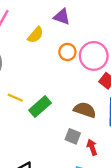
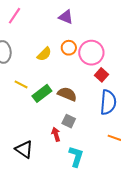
yellow semicircle: (36, 35) -> (44, 54), moved
brown semicircle: (85, 110) -> (67, 94), moved
red arrow: (92, 147) -> (56, 134), moved

